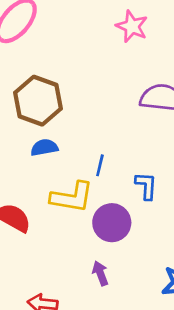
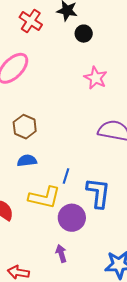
brown hexagon: (38, 101) -> (25, 127), size x0.7
blue L-shape: (146, 186) -> (98, 193), size x1.5

